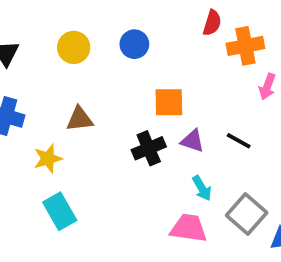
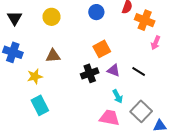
blue circle: (134, 44) -> (96, 12), moved
orange cross: (245, 46) -> (145, 20), turned 30
orange square: (169, 102) -> (102, 49), turned -30

